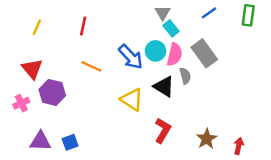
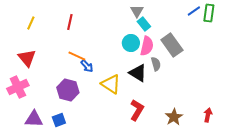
blue line: (209, 13) -> (194, 11), moved
blue arrow: (131, 57) -> (87, 66), moved, size x0.6
purple hexagon: (52, 92) -> (68, 90), moved
pink cross: (21, 103) -> (18, 87), size x1.5
red arrow: (239, 146) -> (208, 115), moved

